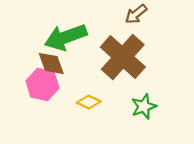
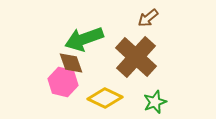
yellow diamond: (89, 102) -> (105, 98), size x1.6

